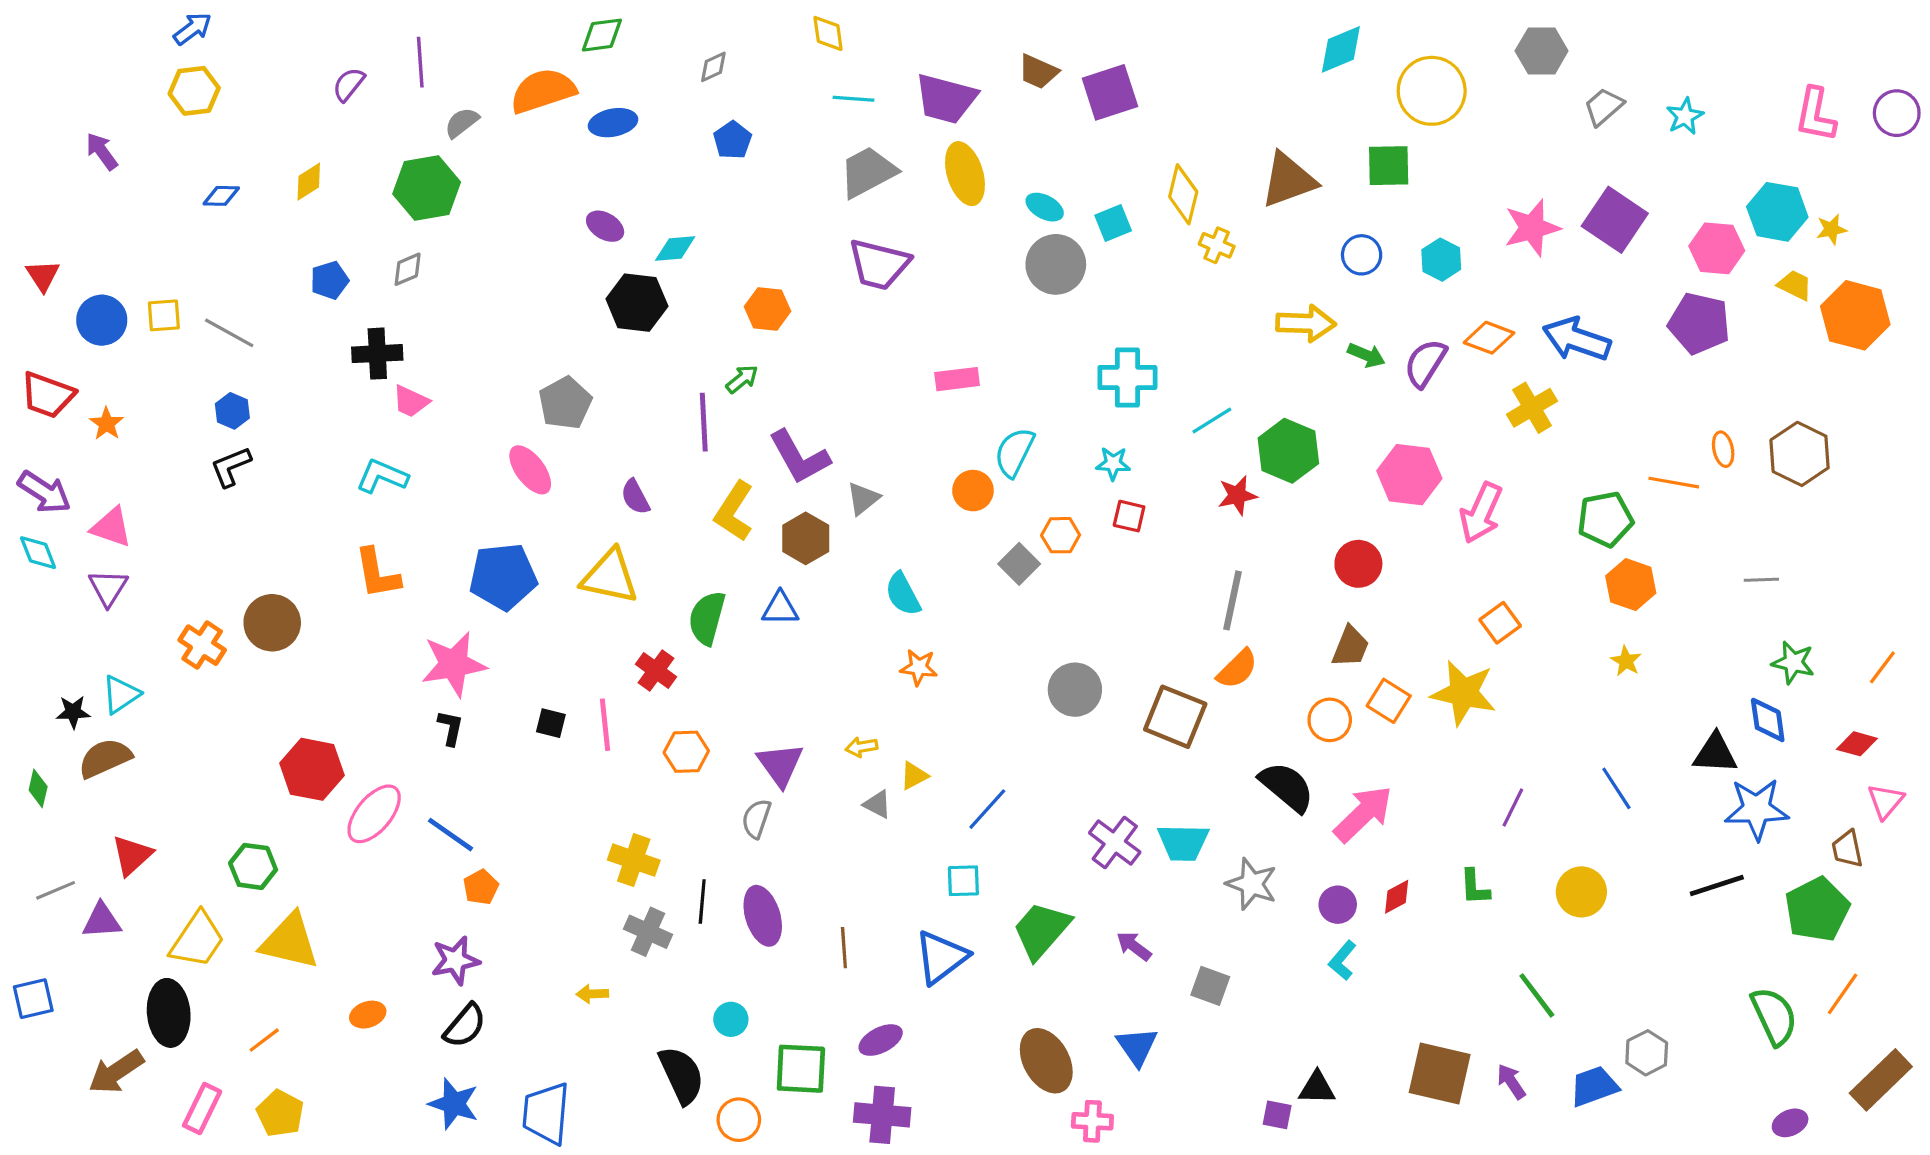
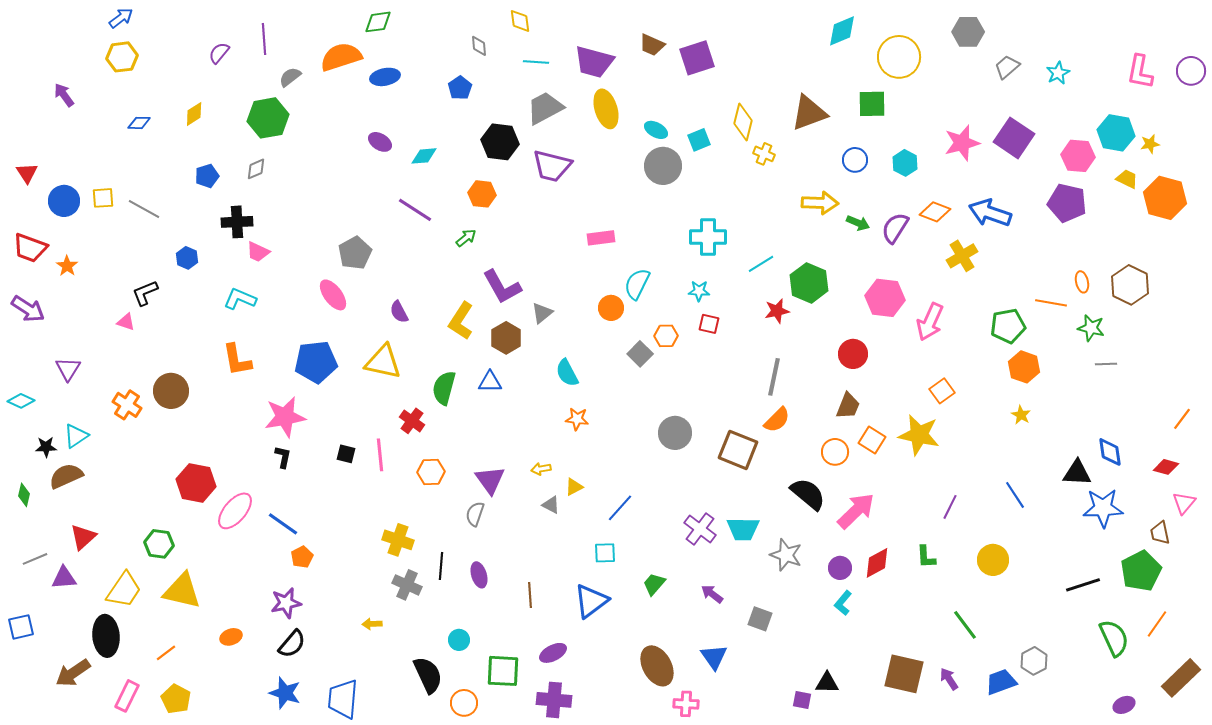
gray diamond: (713, 67) -> (479, 46), moved, turned -70
black hexagon: (637, 303) -> (500, 142), moved
blue hexagon: (232, 411) -> (187, 258), moved
purple line: (704, 422) -> (415, 210), moved, turned -54
pink triangle: (111, 527) -> (126, 322), moved, size x0.7
cyan diamond: (38, 553) -> (21, 401), moved, turned -44
green star: (1793, 663) -> (1091, 328), moved
black line: (1717, 886) -> (1083, 585), moved
red diamond: (1397, 897) -> (877, 563), size x1.4
purple ellipse: (763, 916) -> (479, 575), size x0.7
green trapezoid: (1041, 930) -> (654, 584), size x0.6

